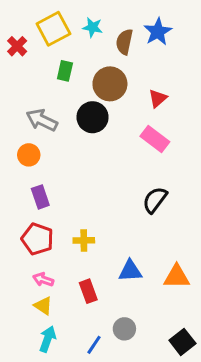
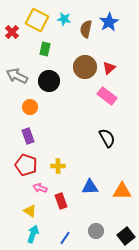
yellow square: (53, 29) -> (37, 20), turned -35
brown circle: (110, 84) -> (85, 67), moved
black circle: (93, 117) -> (49, 81), moved
gray arrow: (42, 120) -> (17, 76), moved
orange circle: (29, 155) -> (30, 107), moved
black semicircle: (155, 200) -> (107, 138), turned 114
pink arrow: (43, 280) -> (40, 188), moved
gray circle: (124, 329) -> (96, 231), moved

